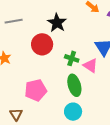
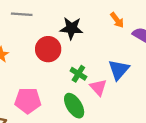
black star: (57, 23) -> (71, 28), turned 30
green ellipse: (74, 85) -> (74, 106), turned -30

